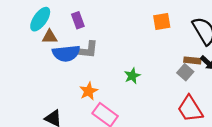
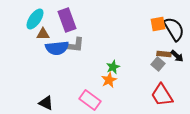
purple rectangle: (78, 20) -> (67, 20), size x1.6
orange square: (162, 22) -> (158, 24), moved
orange star: (89, 91) -> (109, 80), moved

